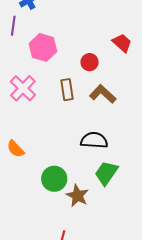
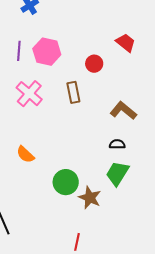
purple line: (13, 26) -> (19, 51), moved
brown L-shape: (103, 94) -> (123, 111), moved
black semicircle: (94, 140) -> (117, 144), moved, size x0.6

